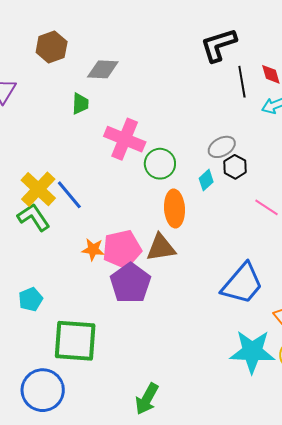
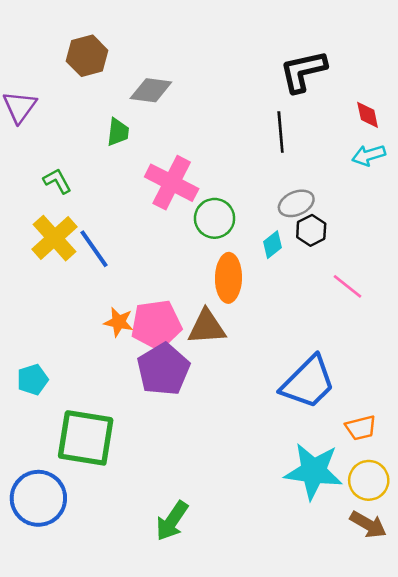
black line: (242, 82) -> (281, 132), moved
green L-shape: (34, 217) -> (57, 181), moved, size x0.7

